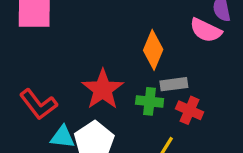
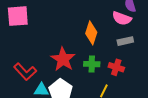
gray rectangle: (174, 84) -> (125, 41), moved

